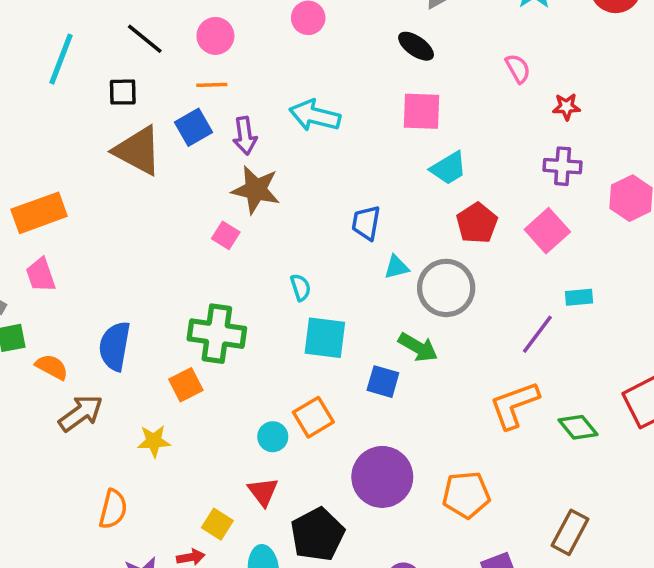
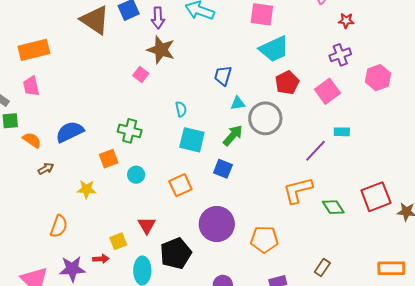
purple cross: (563, 166) -> (340, 55), turned -30
cyan trapezoid: (449, 168) -> (274, 49), size x1.4
green cross: (217, 334) -> (130, 131), size x0.7
blue semicircle: (115, 346) -> (70, 132), turned 48
green arrow: (418, 347) -> (233, 135), moved, turned -85
brown arrow: (81, 413) -> (46, 169), size x0.6
cyan circle: (273, 437) -> (136, 175), moved
yellow square: (217, 524) -> (118, 241), turned 30
brown rectangle: (570, 532) -> (322, 268), size x0.7

